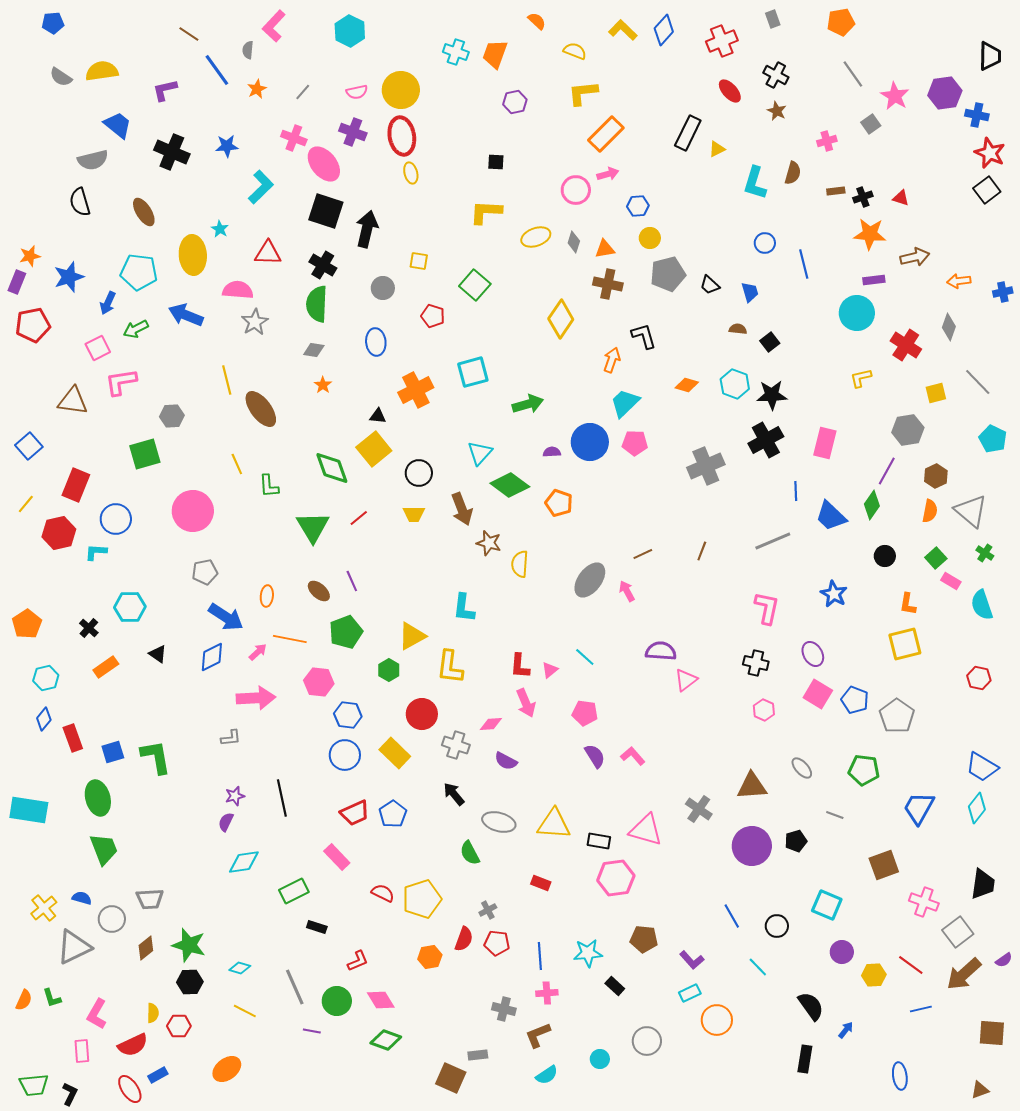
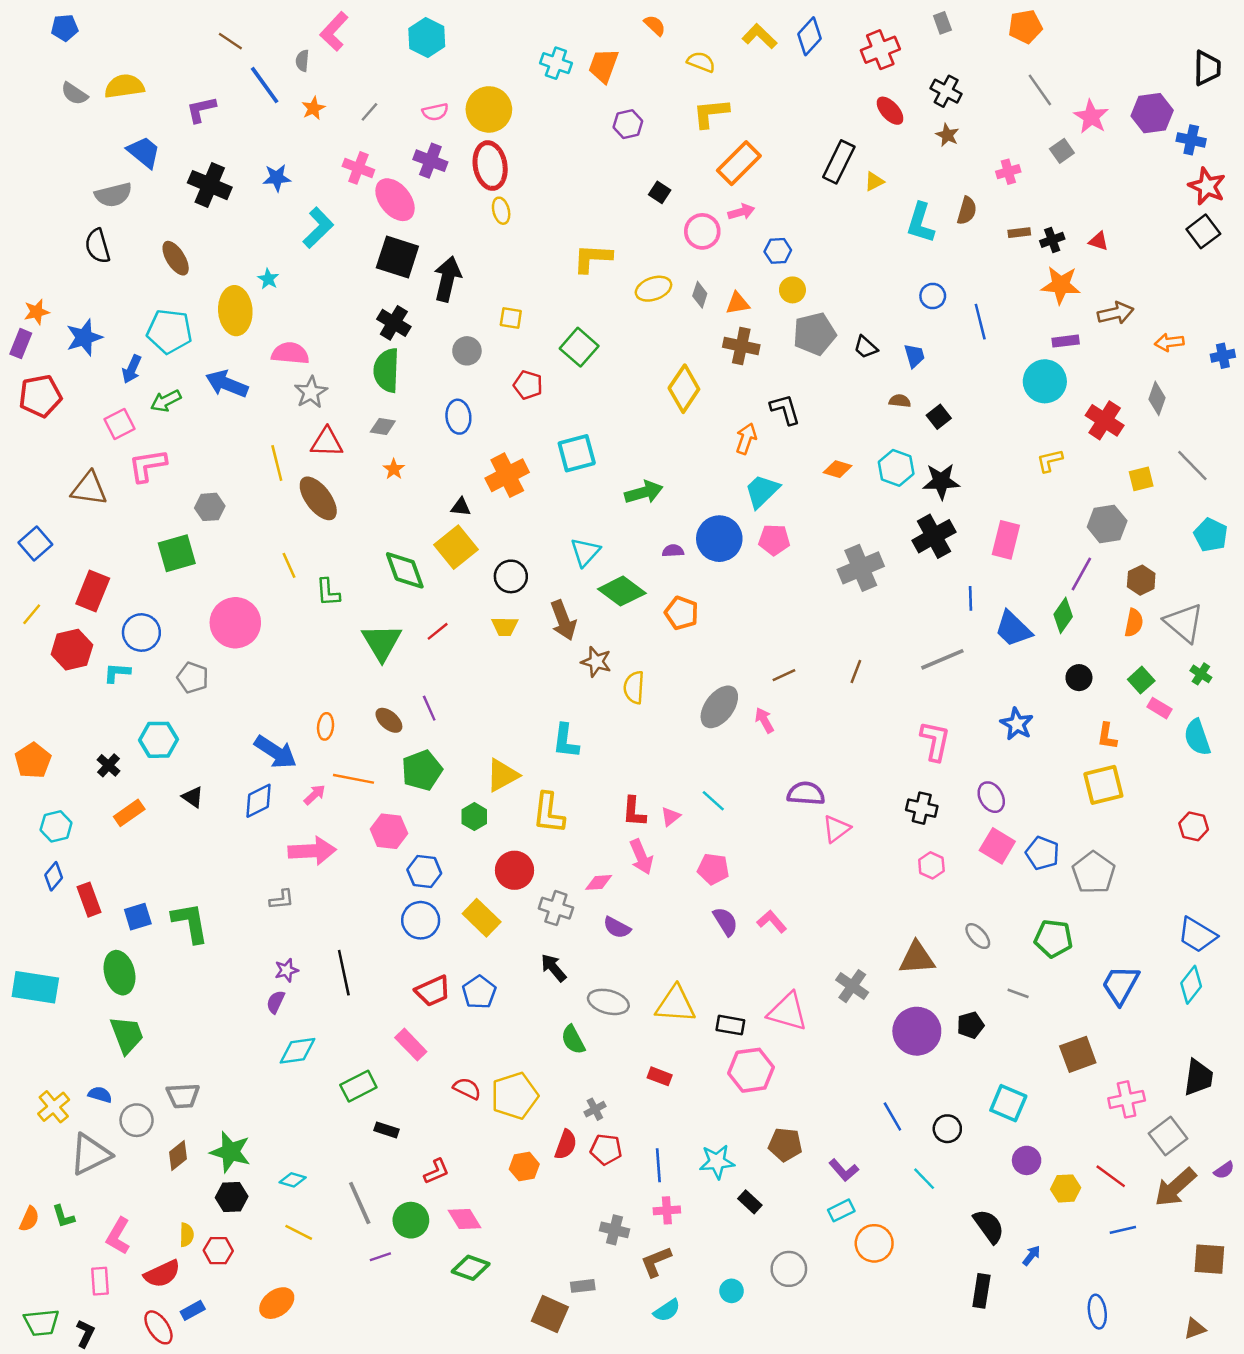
black square: (496, 162) -> (660, 192), moved, turned 30
red triangle: (268, 253) -> (327, 442), moved
gray pentagon: (205, 572) -> (193, 678), moved, turned 30
pink cross: (924, 902) -> (1127, 1099), turned -32
purple line: (312, 1031) -> (380, 1257), turned -30

